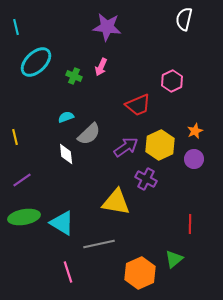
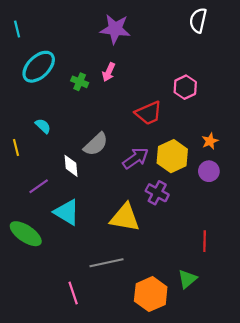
cyan semicircle: (66, 117) -> (43, 126), moved, turned 63
purple line: (22, 180) -> (39, 186), moved
green ellipse: (24, 217) -> (26, 234), turned 44
cyan triangle: (62, 223) -> (67, 212), moved

